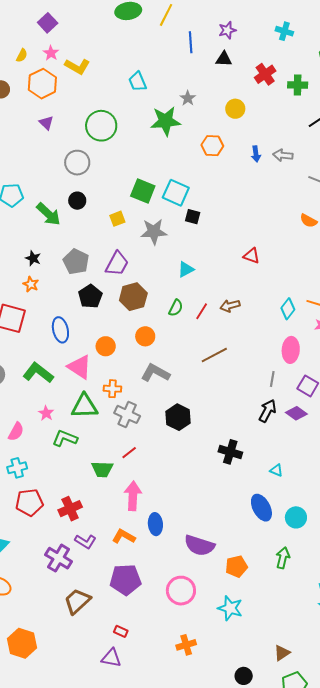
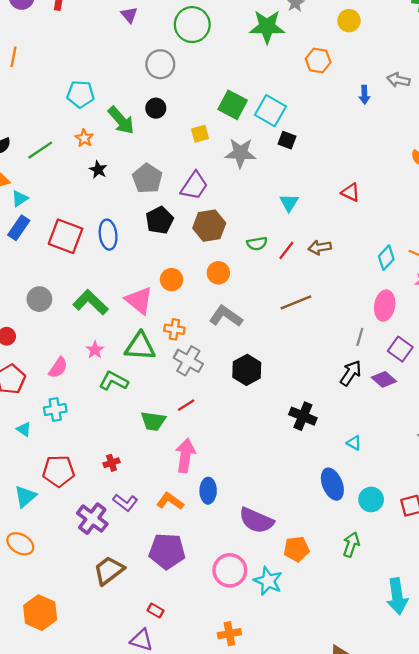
blue arrow: (256, 154) -> (364, 95), moved
cyan triangle: (186, 269) -> (289, 203), moved, turned -36
orange star: (31, 284) -> (84, 138), moved
green semicircle: (176, 308) -> (257, 244), turned 48
blue ellipse: (60, 330) -> (108, 235), moved
red pentagon: (29, 502) -> (59, 471), moved
red cross: (70, 509) -> (111, 463), size x0.6
cyan star: (230, 608) -> (268, 581), moved

